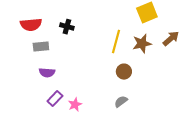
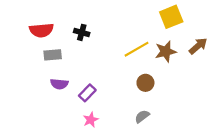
yellow line: (116, 42) -> (137, 49), turned 45
purple rectangle: (55, 99) -> (87, 93), moved

